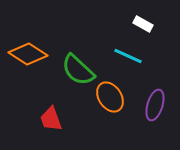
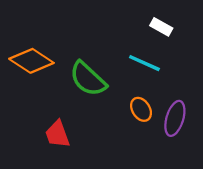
orange ellipse: (110, 97) -> (141, 109), moved, size x0.7

